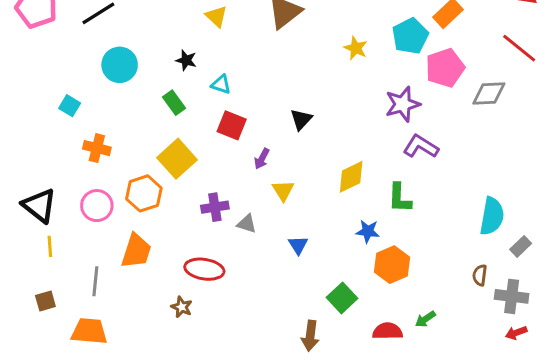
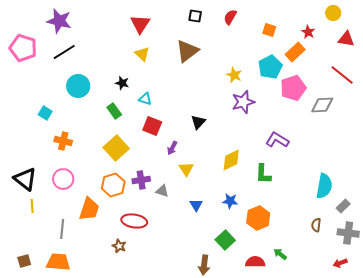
purple star: (403, 104) -> (243, 102), moved
orange hexagon: (144, 193) -> (113, 185), moved
blue star: (368, 231) -> (230, 201), moved
gray cross: (512, 296) -> (348, 233), moved
brown square: (45, 301) -> (24, 261), moved
green arrow: (425, 319) -> (280, 254), turned 72

